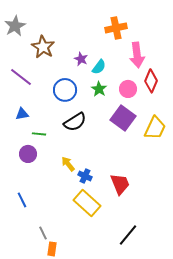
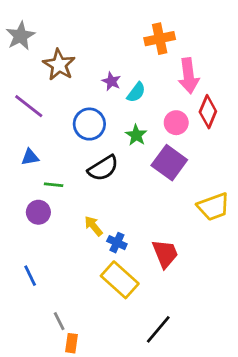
green star: (99, 89) -> (136, 135), moved
yellow trapezoid: (155, 128) -> (213, 207), moved, turned 45
black line: (128, 235) -> (158, 329), moved

